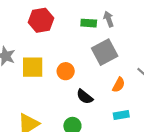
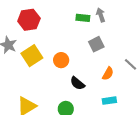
red hexagon: (41, 20) -> (29, 20), moved
gray square: (105, 52) -> (96, 44), size x0.7
yellow square: (33, 67) -> (32, 56), turned -35

